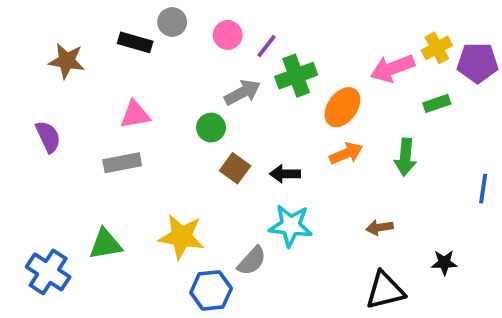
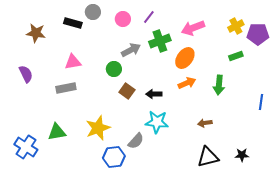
purple line: (267, 46) -> (149, 17), moved
pink arrow: (392, 68) -> (193, 28), moved
yellow star: (181, 237) -> (98, 128), turned -30
black star: (444, 263) -> (242, 155), moved

